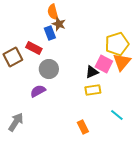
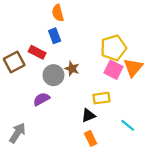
brown star: (59, 24) -> (72, 69), moved
yellow pentagon: (117, 44) -> (113, 48), moved
black triangle: (92, 72) -> (88, 115), moved

